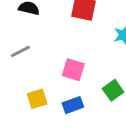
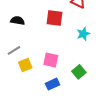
yellow square: (37, 99) -> (25, 65), moved

